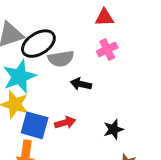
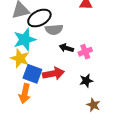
pink cross: (107, 49) -> (85, 52), moved
red arrow: (65, 123) -> (53, 74), size x1.5

